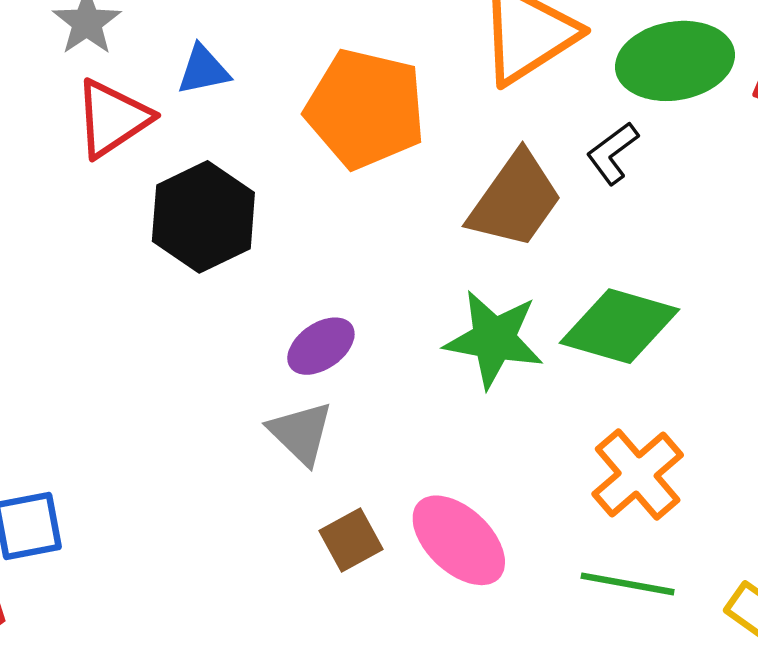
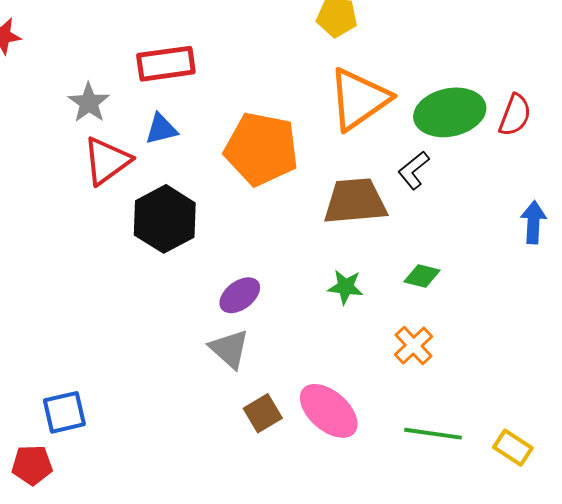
brown trapezoid: (515, 200) -> (355, 201), turned -128
green diamond: (619, 326) -> (422, 276), size x0.5
green star: (494, 339) -> (345, 287), size x0.6
orange cross: (638, 474) -> (414, 346), moved, size x0.7

